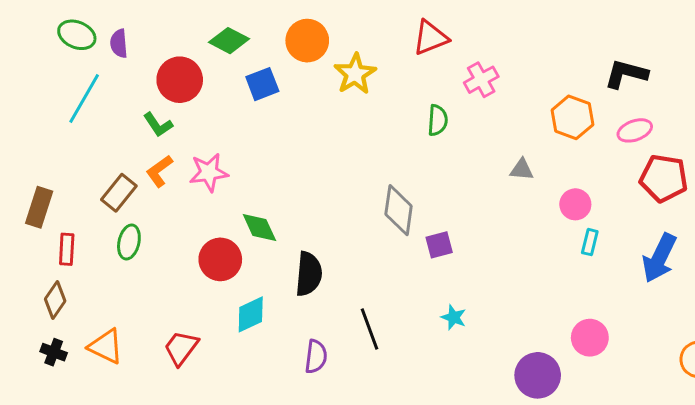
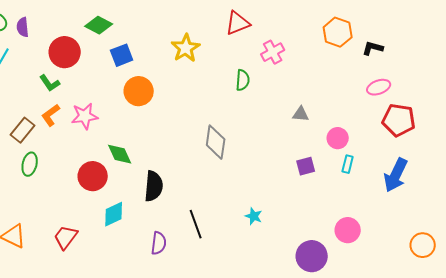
orange circle: (307, 41) -> (139, 91), moved
black L-shape: (626, 74) -> (373, 48), size x0.7
orange hexagon: (572, 117) -> (338, 32), moved
purple square: (439, 245) -> (306, 166), moved

